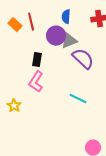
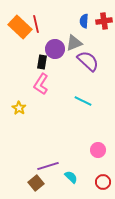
blue semicircle: (66, 17) -> (84, 21), moved
orange rectangle: (15, 25) -> (20, 27), size x1.6
purple circle: (56, 36) -> (55, 49), moved

